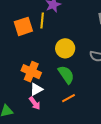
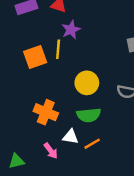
green semicircle: (66, 75) -> (89, 115), turned 120
white triangle: (36, 89) -> (71, 137), moved, turned 40

